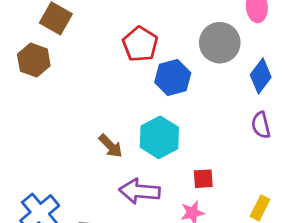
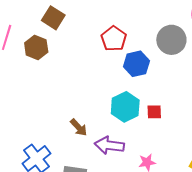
brown arrow: (111, 146) -> (79, 127), moved
red square: (203, 179) -> (154, 112), moved

